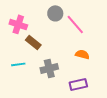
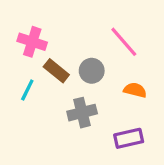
gray circle: (55, 13) -> (92, 71), moved
cyan line: (18, 64) -> (27, 90), moved, turned -56

